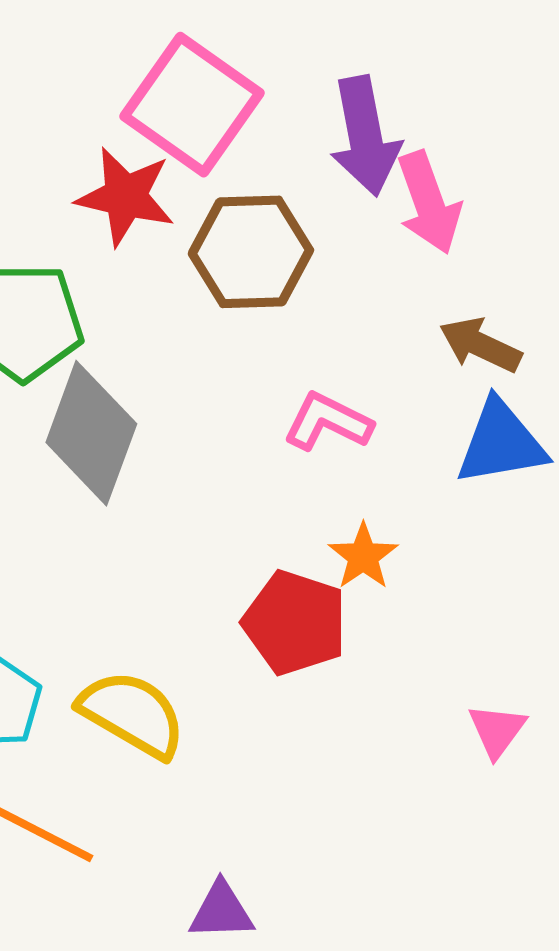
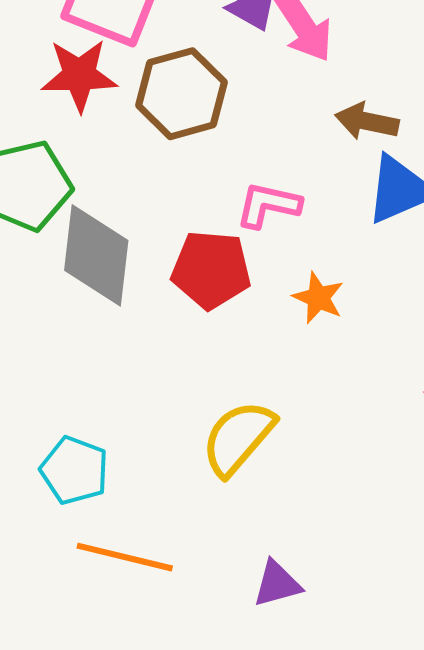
red pentagon: (295, 623) -> (211, 270), moved
yellow semicircle: (132, 714) -> (238, 438), moved, turned -66

